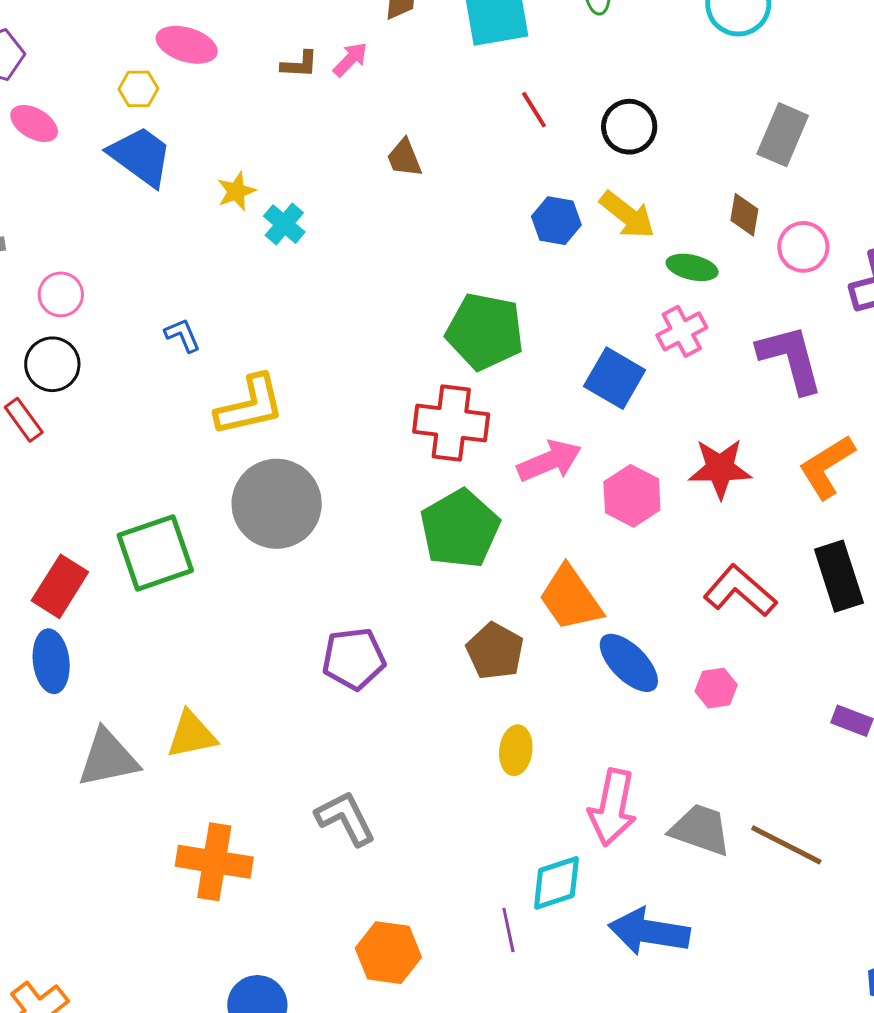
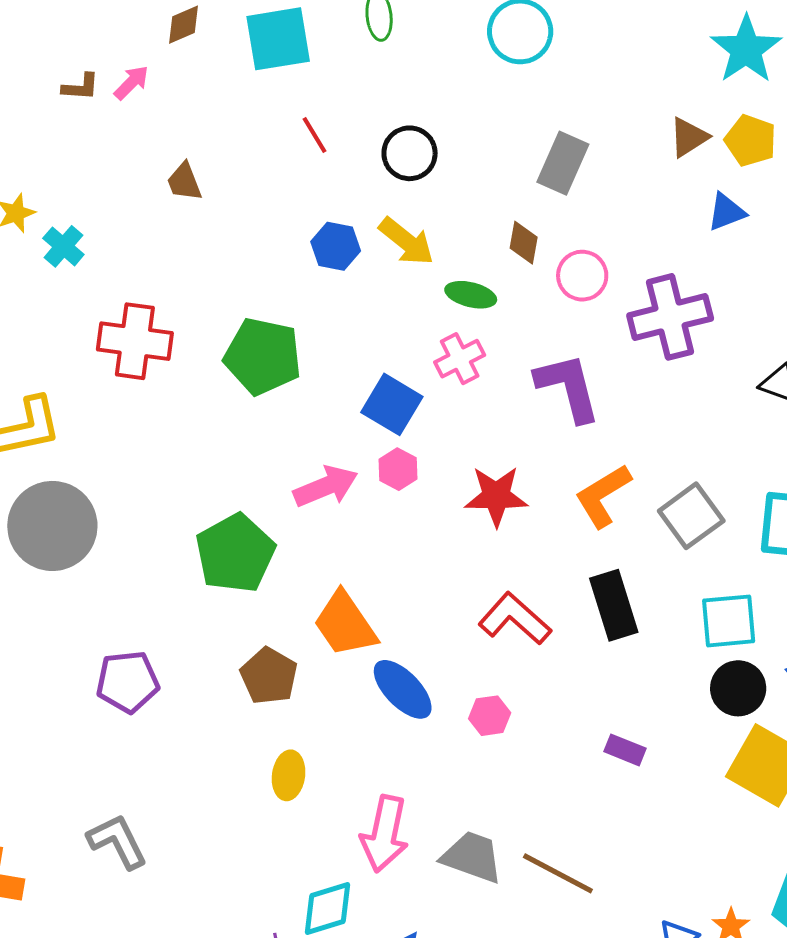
red cross: (451, 423) -> (135, 341), moved
pink hexagon: (632, 496) -> (398, 469), moved, size x0.7

